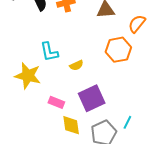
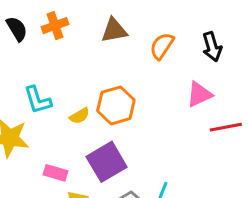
orange hexagon: (118, 50) -> (116, 105), moved

